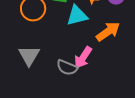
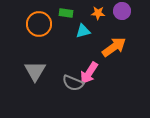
cyan triangle: (77, 16) -> (83, 31), size x0.7

